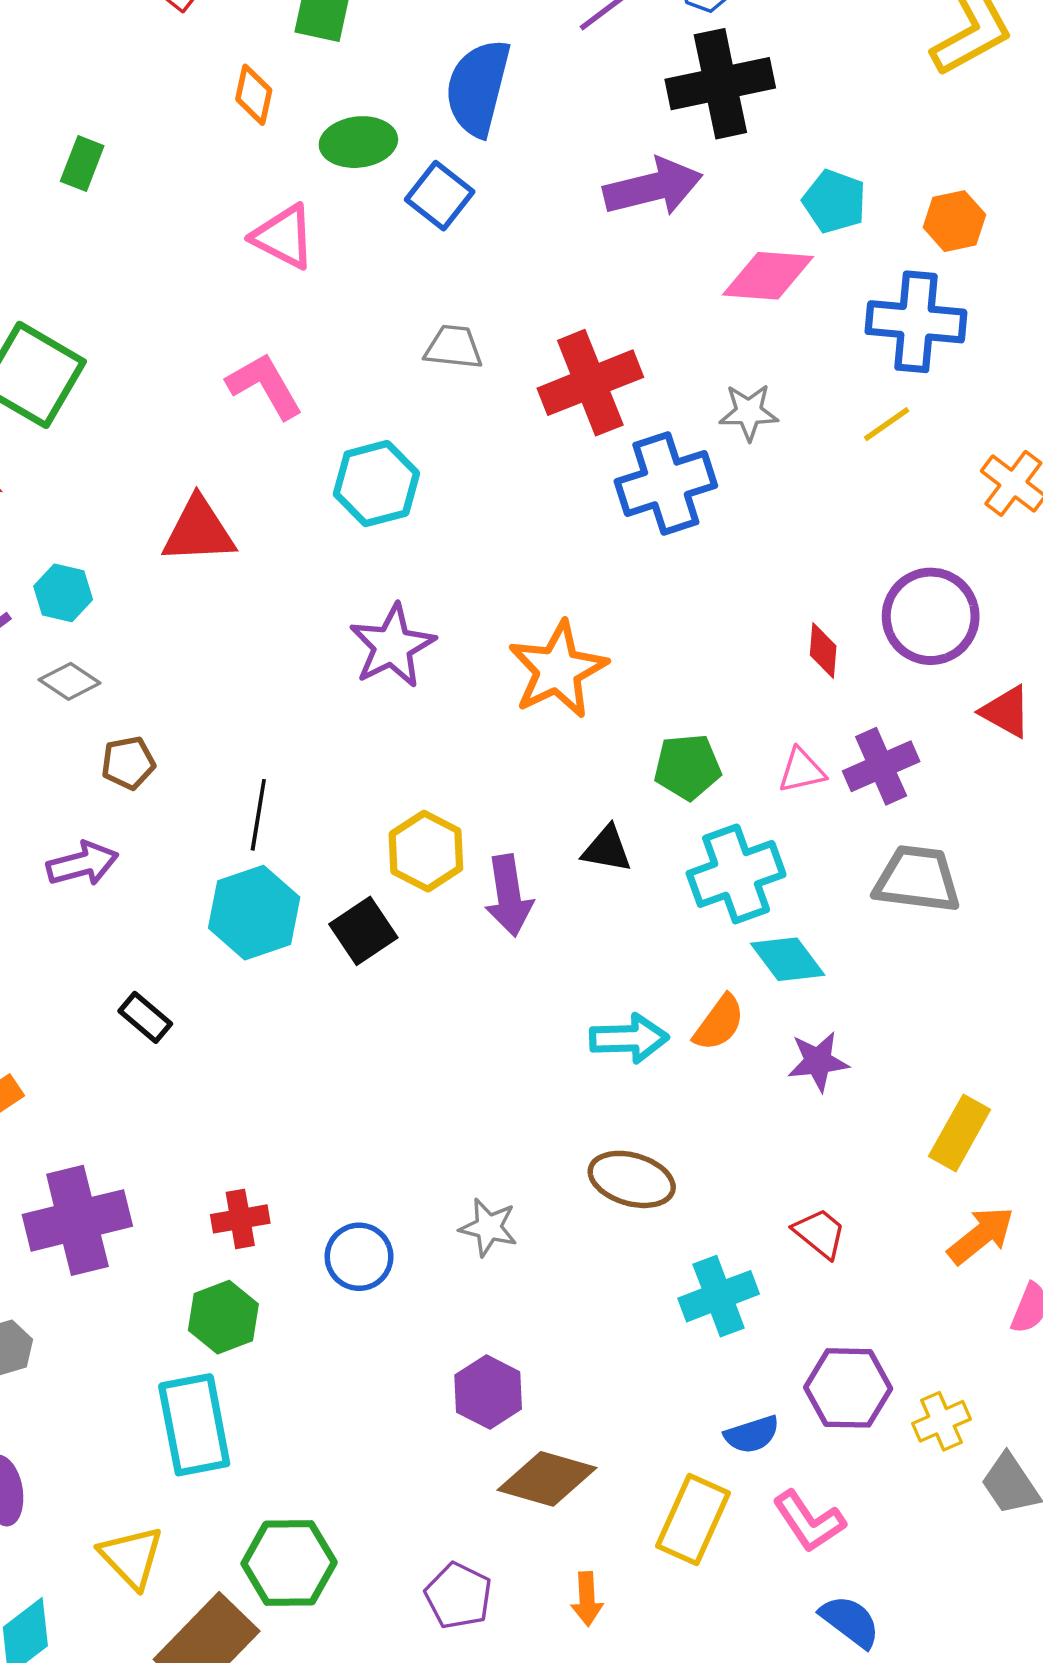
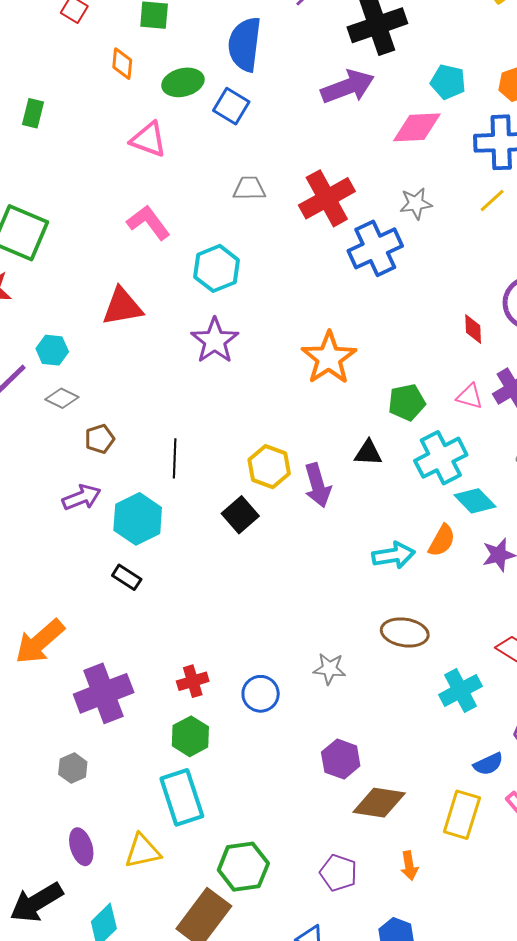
purple star: (392, 646) -> (215, 341), moved
pink triangle: (802, 771) -> (470, 396), turned 36
cyan hexagon: (254, 913) -> (138, 519), moved
yellow triangle: (131, 1557) -> (143, 851), moved, turned -51

